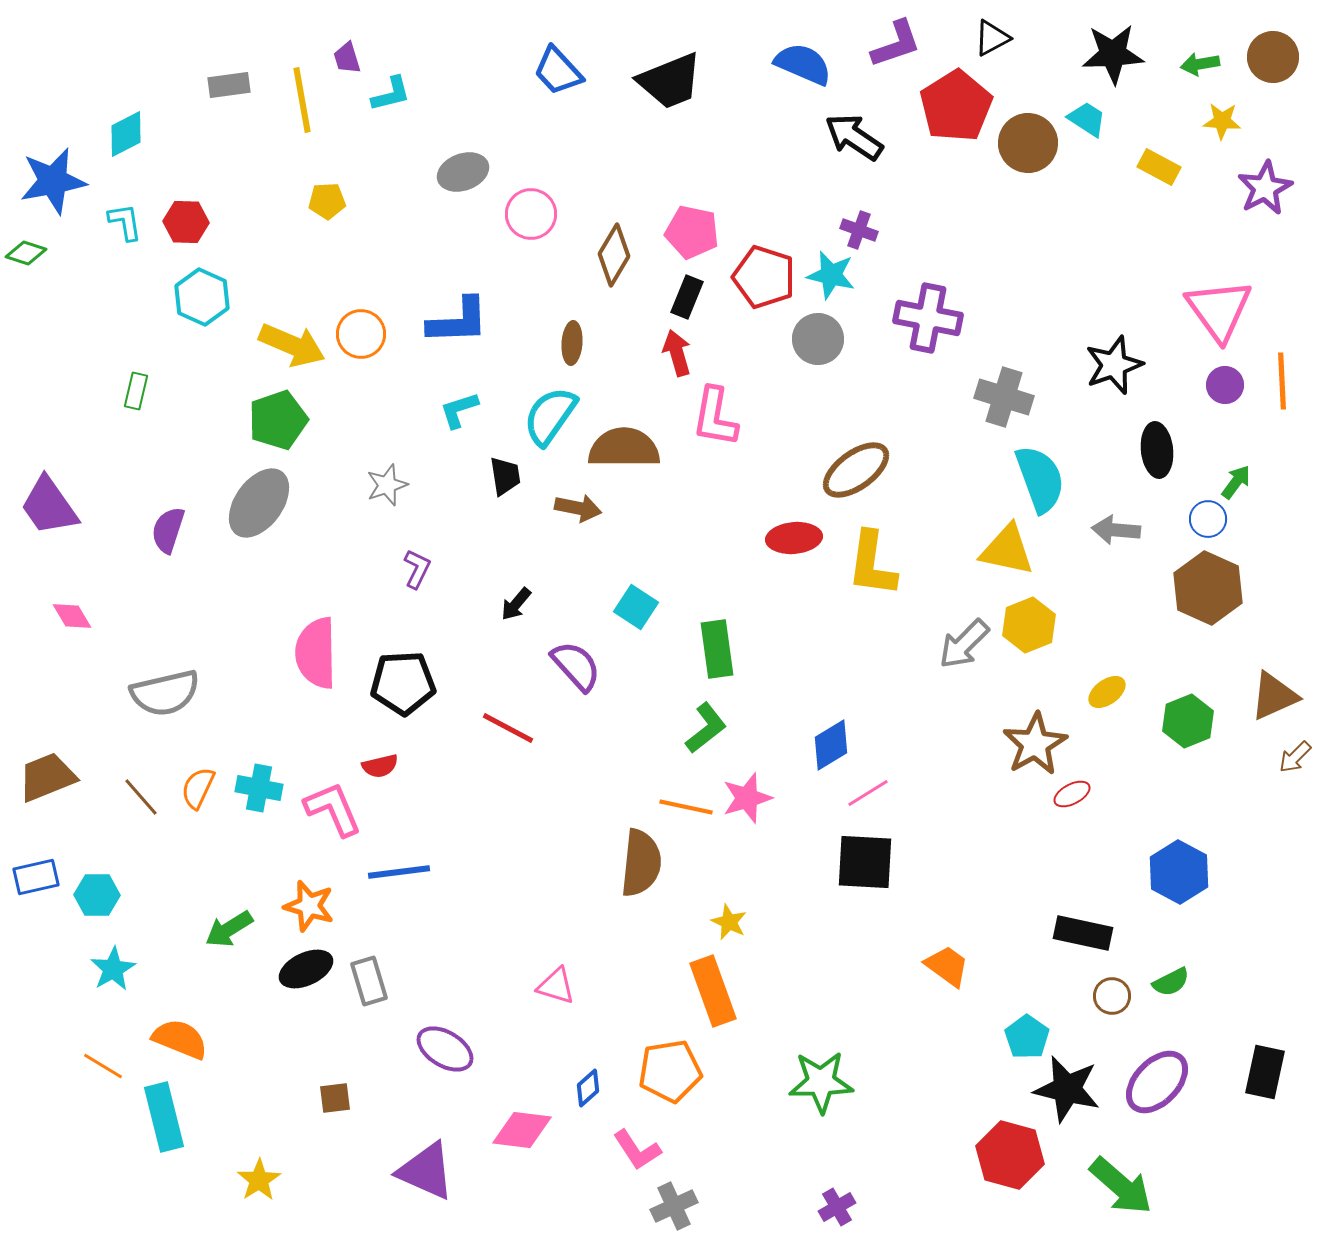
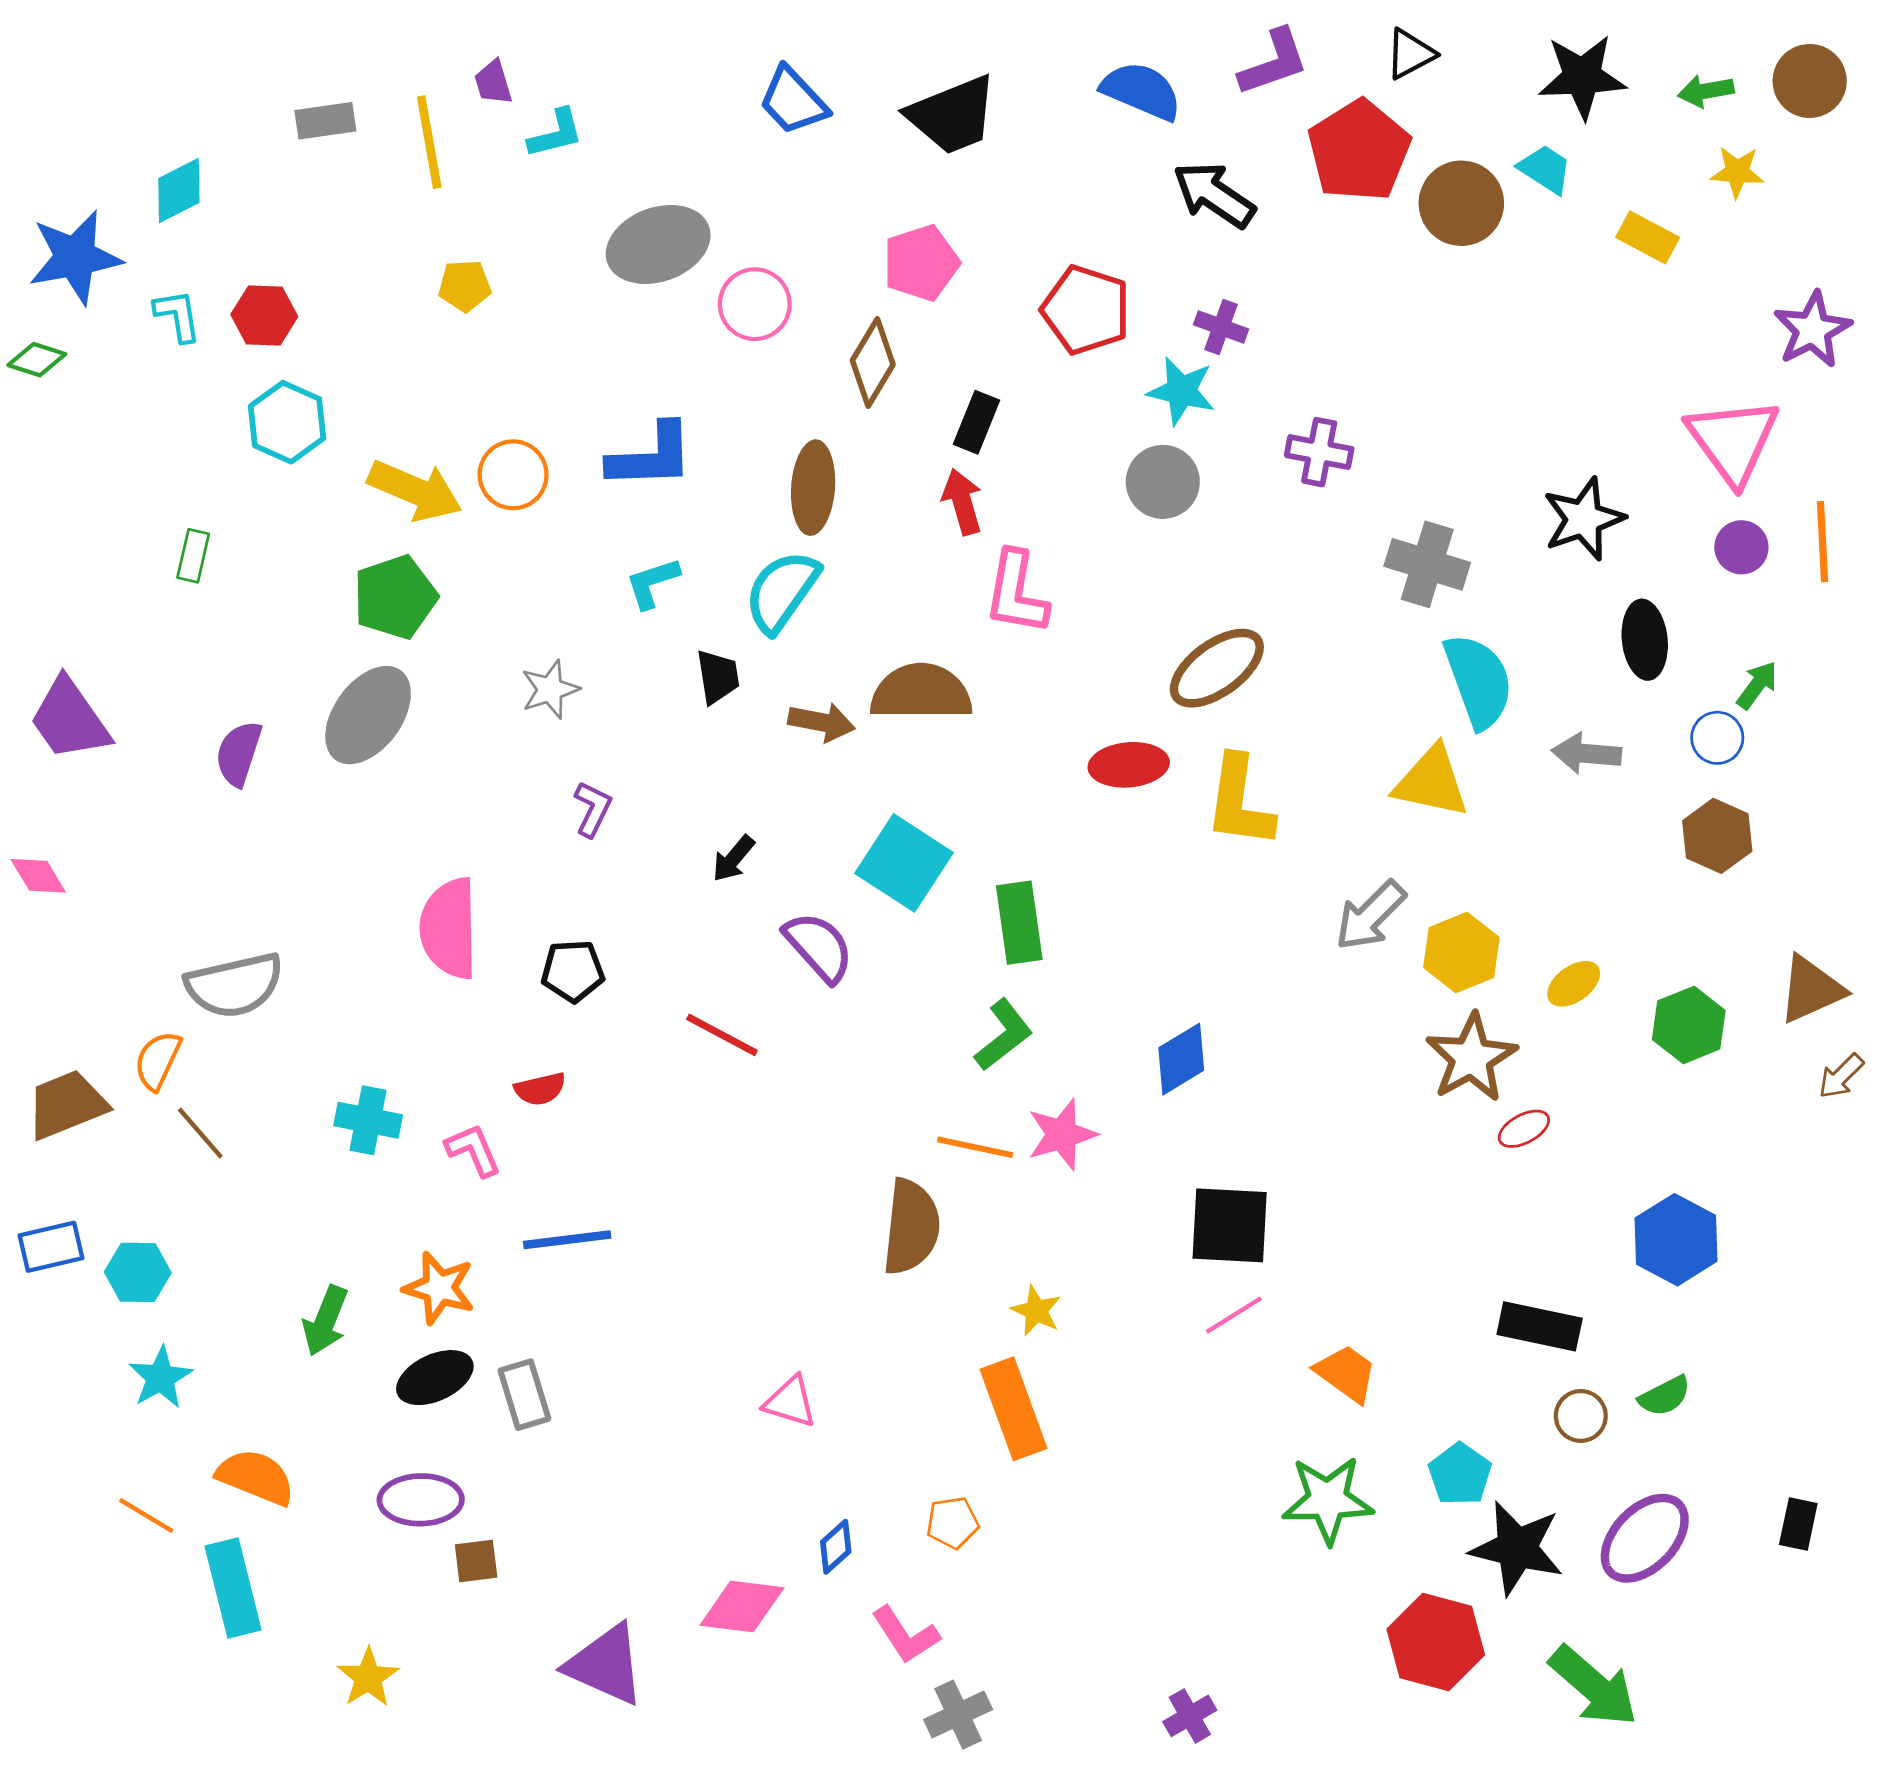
gray ellipse: (463, 172) -> (658, 244), size x1.4
purple star: (1265, 188) -> (1813, 330), moved
pink pentagon: (692, 232) -> (921, 263), moved, turned -30
red pentagon: (764, 277) -> (1086, 310), moved
purple cross: (928, 318) -> (1319, 452), size x0.7
brown ellipse: (572, 343) -> (813, 488), size x1.5
brown semicircle: (624, 448) -> (921, 692), moved
brown hexagon: (1208, 588) -> (1717, 836), size x0.7
cyan square: (636, 607) -> (904, 863), size x1.5
pink diamond: (72, 616) -> (38, 876), moved
yellow hexagon: (1029, 625) -> (1461, 952), moved
black pentagon: (403, 683) -> (573, 971), size x0.7
orange semicircle: (198, 788) -> (158, 1061), moved
pink line: (868, 793) -> (1234, 1315), moved
pink L-shape: (333, 809) -> (473, 1150), size x0.7
green arrow: (229, 929) -> (325, 1321), turned -36
purple ellipse: (445, 1049) -> (421, 1500), moved, turned -32
orange pentagon: (670, 1071) -> (952, 1523), size x0.6
black rectangle: (1265, 1072) -> (1798, 1524), size x0.7
green star: (821, 1082) -> (1328, 1500), moved

